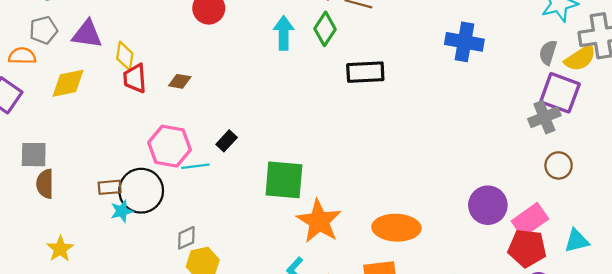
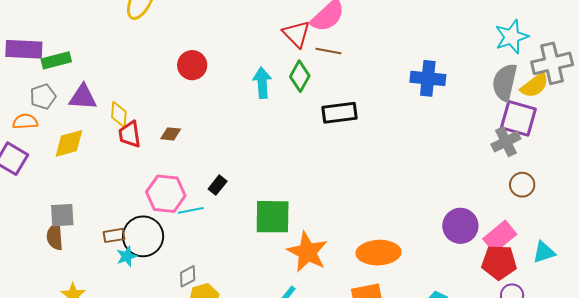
gray semicircle: (548, 52) -> (505, 82), size x1.6
gray square: (34, 155) -> (62, 215), moved

